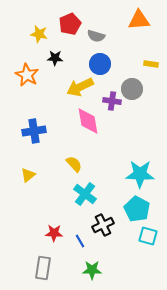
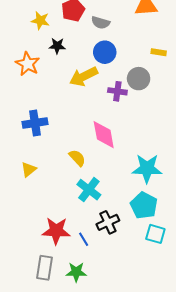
pink diamond: (88, 121) -> (104, 135), moved
red star: (54, 233) -> (56, 231), size x1.5
green star: (92, 270) -> (76, 272), moved

